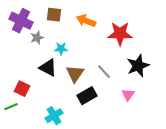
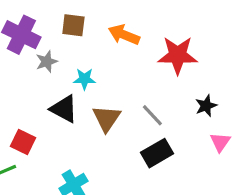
black star: (138, 66) -> (206, 106), size x0.6
pink triangle: (128, 95) -> (220, 142), moved
black rectangle: (87, 96) -> (157, 153), moved

